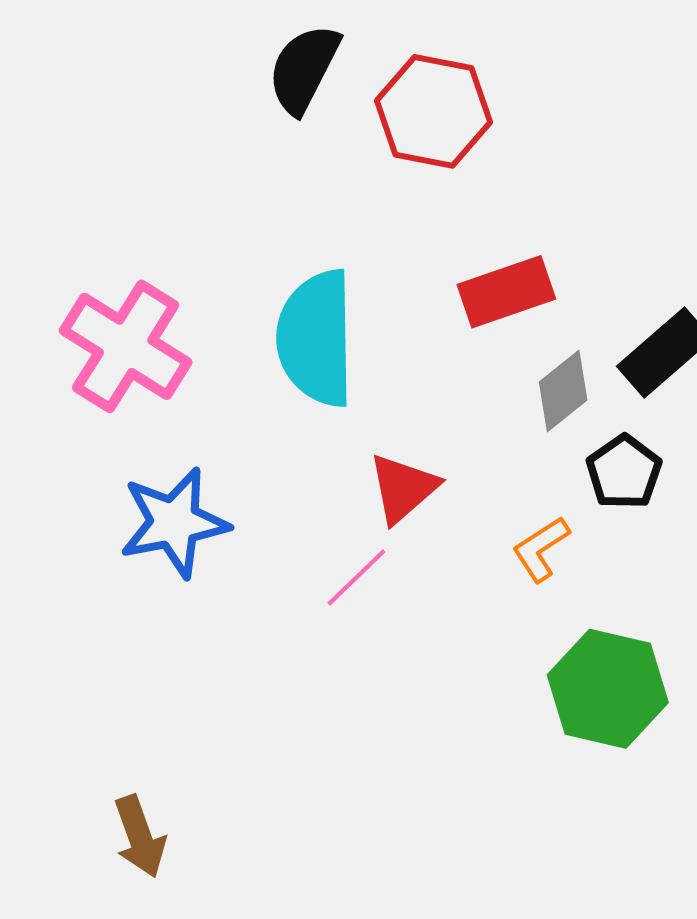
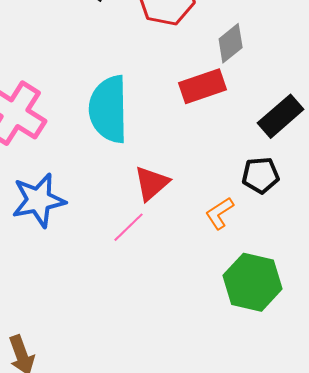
gray diamond: (563, 391) -> (231, 43), moved
black pentagon: (624, 472) -> (261, 175), turned 30

